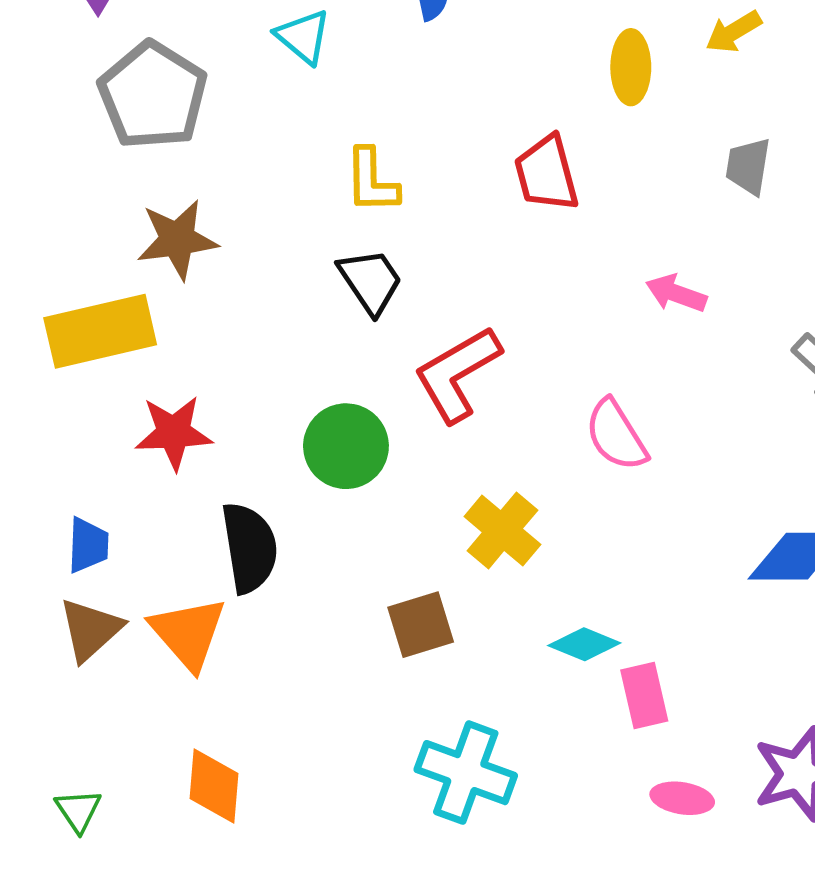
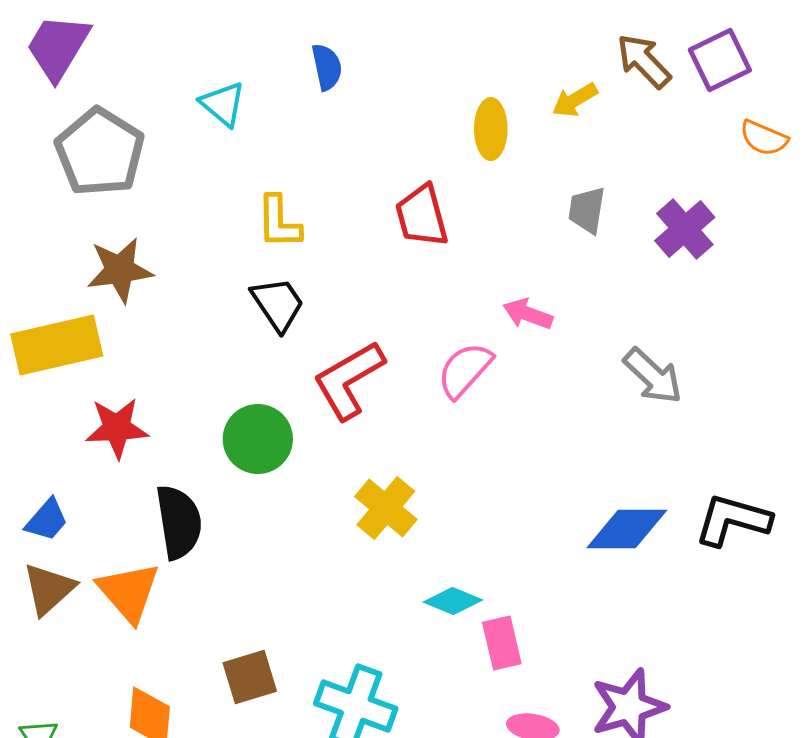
pink semicircle: (616, 435) -> (465, 370), moved, turned 74
blue trapezoid: (88, 545) -> (47, 520), turned 39
brown square: (421, 625) -> (250, 677), moved

